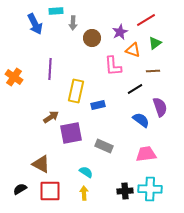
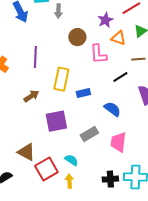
brown circle: (92, 38) -> (77, 37), moved
brown arrow: (51, 117) -> (31, 96), moved
blue semicircle: (141, 120) -> (112, 109), moved
gray rectangle: (104, 146) -> (89, 134), turned -54
pink trapezoid: (146, 154) -> (118, 142), moved, turned -75
red square: (50, 191) -> (46, 169), moved, turned -30

